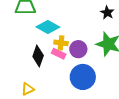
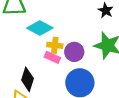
black diamond: (38, 56) -> (28, 79), moved

